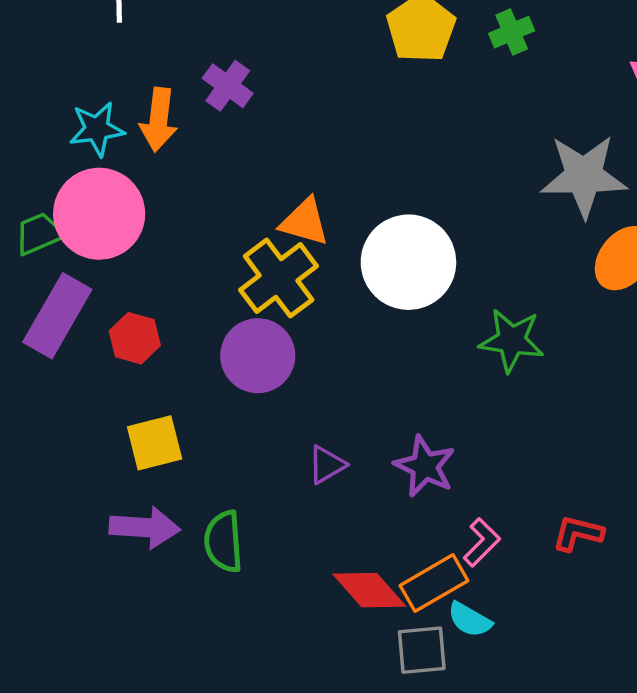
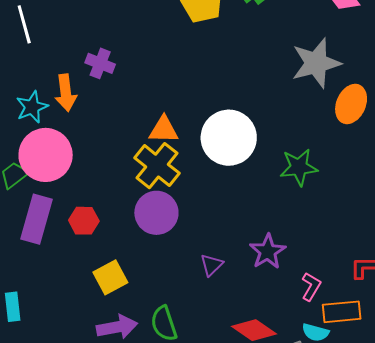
purple star: (425, 466) -> (268, 251), turned 30
orange rectangle: (434, 583) -> (342, 312), moved, turned 39

